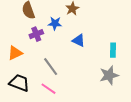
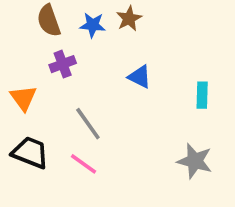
blue star: (55, 23) -> (93, 25), moved
orange triangle: (15, 53) -> (23, 98), turned -42
gray star: (109, 75) -> (195, 161), moved, turned 30

